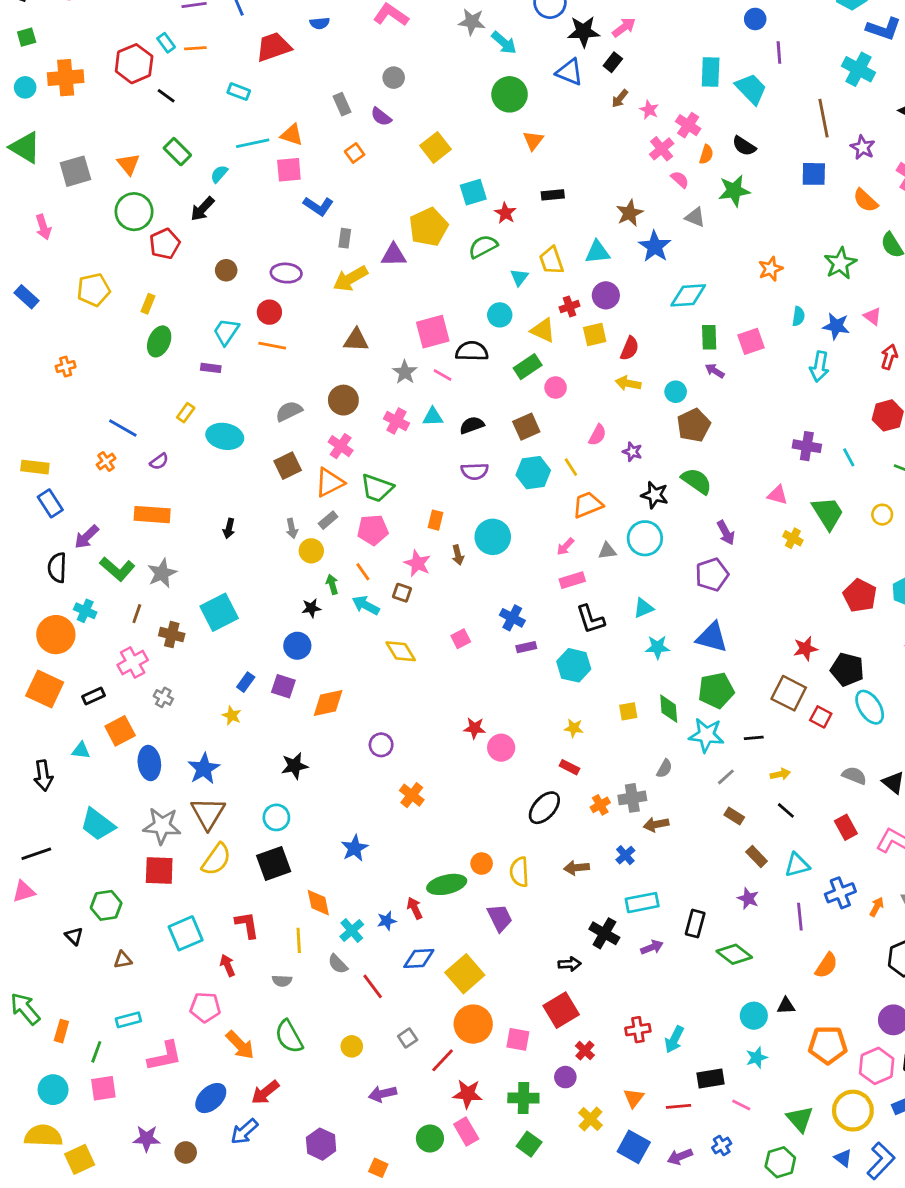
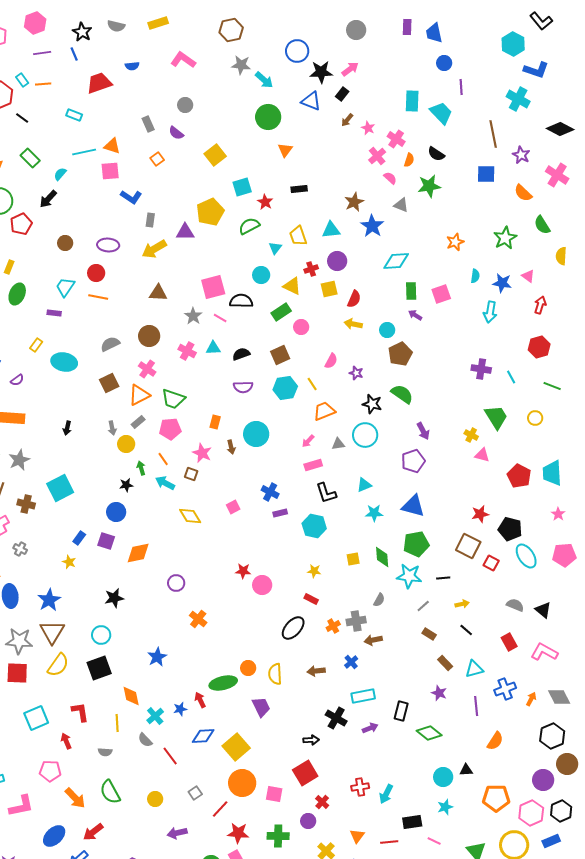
pink triangle: (778, 495) -> (482, 455), moved

